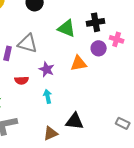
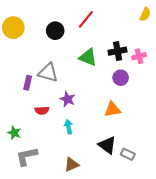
pink cross: (117, 39) -> (139, 56), moved, turned -32
orange triangle: (79, 63) -> (112, 109), moved
black triangle: (75, 121) -> (107, 145), moved, turned 30
gray rectangle: (123, 123) -> (128, 154), moved

